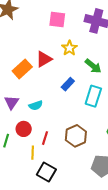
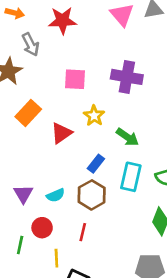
orange rectangle: (22, 69) -> (28, 113), moved
brown hexagon: (76, 136) -> (92, 195), moved
red line: (45, 138) -> (83, 232), moved

